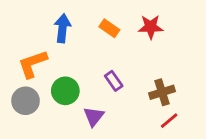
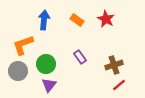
red star: (151, 27) -> (106, 19), turned 30
purple triangle: (94, 116) -> (49, 85), moved

